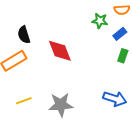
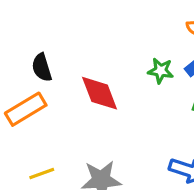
green star: (100, 21) -> (161, 71), moved

